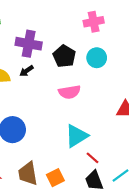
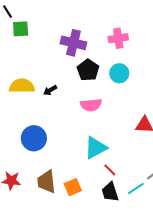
purple cross: (29, 44) -> (73, 43), moved
black arrow: (27, 71) -> (50, 90), moved

